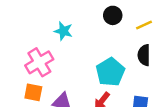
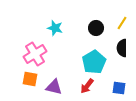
black circle: (113, 15) -> (96, 28), moved
yellow line: (144, 25) -> (122, 23), turned -32

